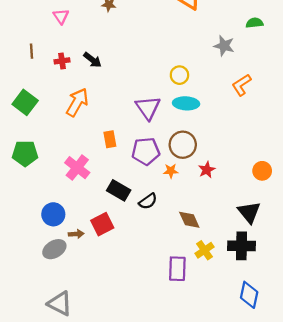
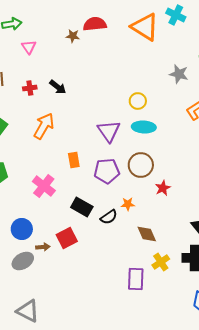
orange star: (171, 171) -> (128, 204), moved

